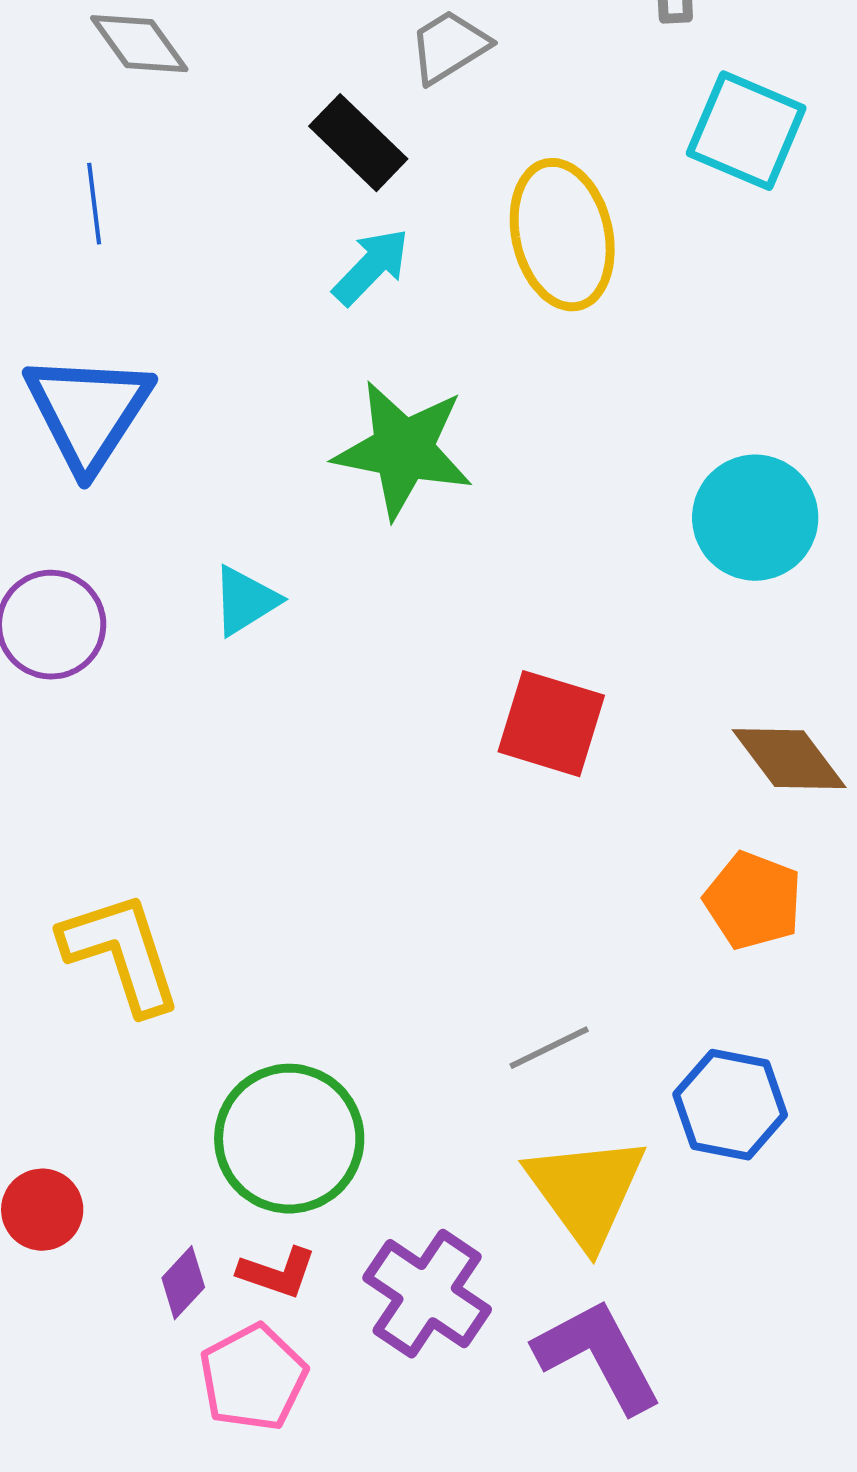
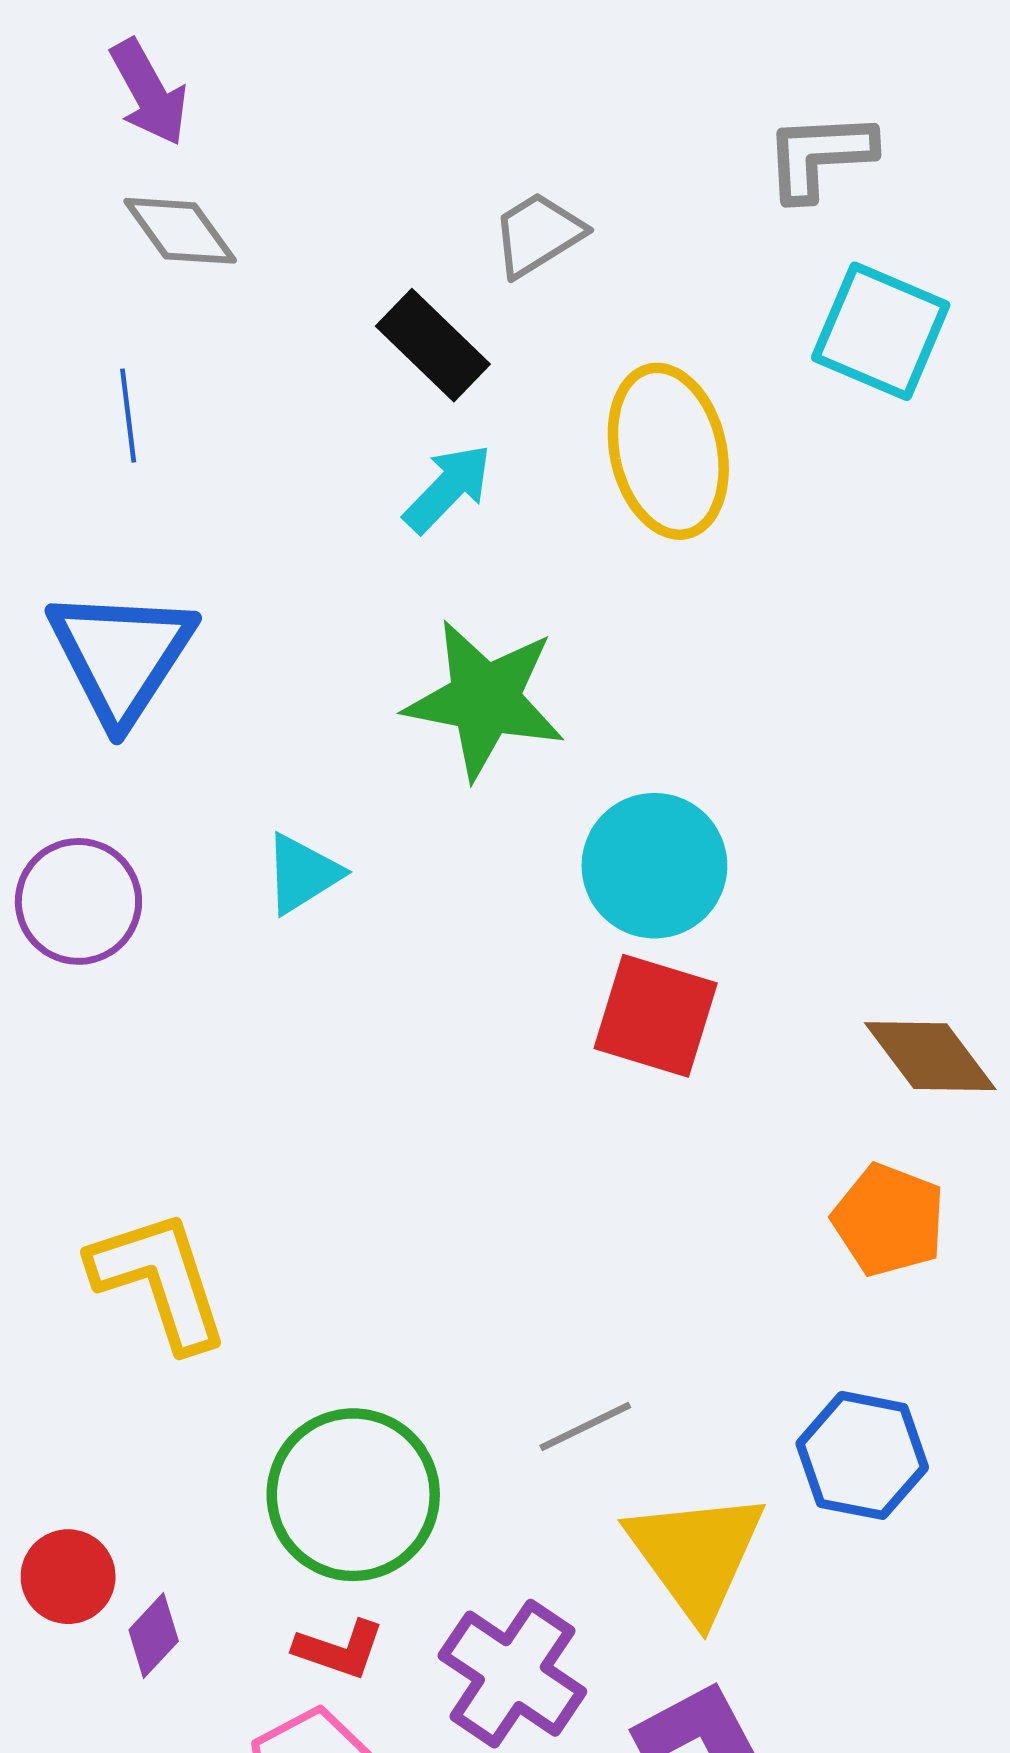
cyan circle: (755, 518) -> (654, 866), moved
gray line: (549, 1048) -> (585, 1427), moved
purple diamond: (183, 1283) -> (154, 1636), moved

